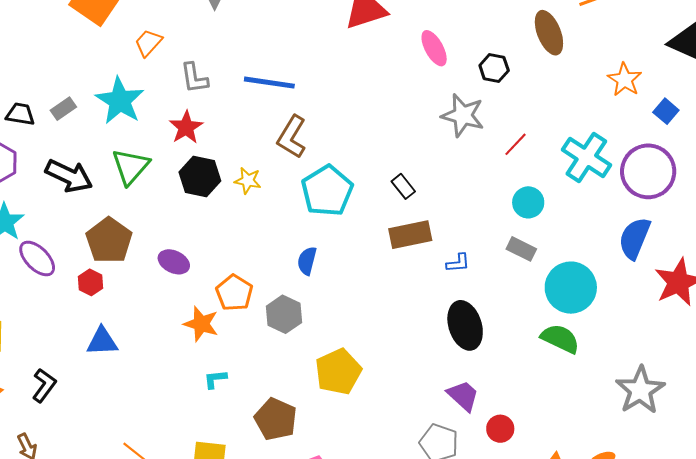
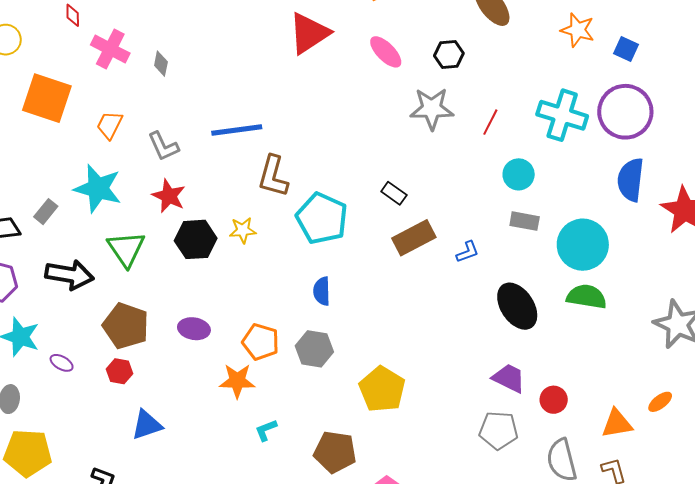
purple ellipse: (37, 258) -> (62, 363), size x0.6
black ellipse: (465, 325) -> (517, 306), moved

